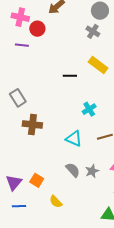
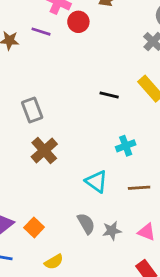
purple line: (22, 45) -> (41, 32), moved
brown cross: (32, 125) -> (44, 150), turned 30
yellow semicircle: (56, 202) -> (54, 262), turned -88

